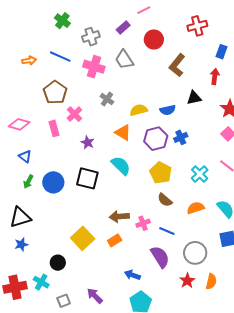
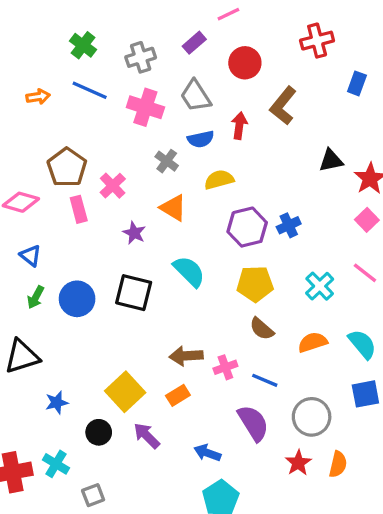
green cross: (62, 21) -> (83, 45), moved
red arrow: (215, 76) -> (239, 126), moved
brown pentagon: (55, 92) -> (67, 167), moved
black triangle: (194, 98) -> (331, 160), moved
blue semicircle: (168, 110) -> (201, 139), moved
orange triangle: (123, 133) -> (173, 208), moved
yellow pentagon: (161, 173) -> (255, 284), turned -30
blue star: (21, 244) -> (57, 403), moved
black circle: (58, 263) -> (99, 432), moved
purple arrow: (95, 296) -> (147, 436), moved

